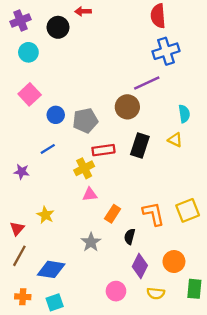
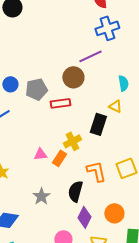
black rectangle: (140, 146) -> (98, 124), moved
red rectangle: (103, 150) -> (60, 103), moved
yellow cross: (84, 168) -> (72, 141), moved
orange rectangle: (113, 214) -> (59, 158), moved
black semicircle: (130, 236) -> (75, 191), size x1.5

